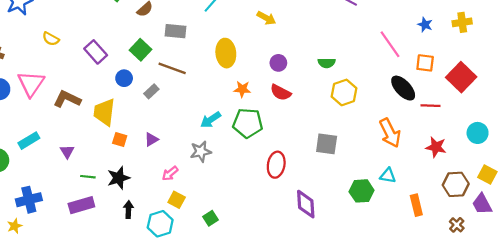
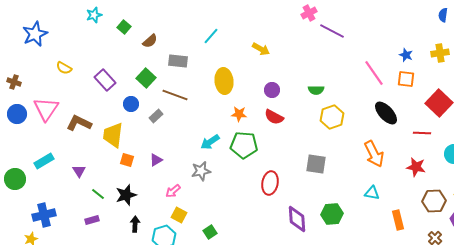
orange square: (425, 63) -> (406, 79), moved
red line: (430, 106) -> (422, 133), moved
green line: (88, 177) -> (98, 194), turned 32
green hexagon: (362, 191) -> (332, 214), moved
purple rectangle: (81, 205) -> (92, 220), size x0.6

